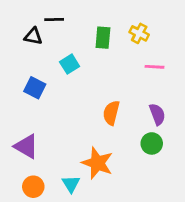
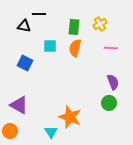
yellow cross: (139, 33) -> (100, 24), turned 32
cyan square: (70, 64) -> (50, 46), turned 32
orange semicircle: (111, 113) -> (75, 48), moved
orange circle: (33, 187) -> (10, 131), moved

